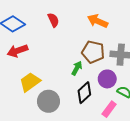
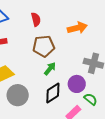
orange arrow: (98, 21) -> (77, 28), turned 132
brown pentagon: (93, 52) -> (44, 46), moved, turned -30

